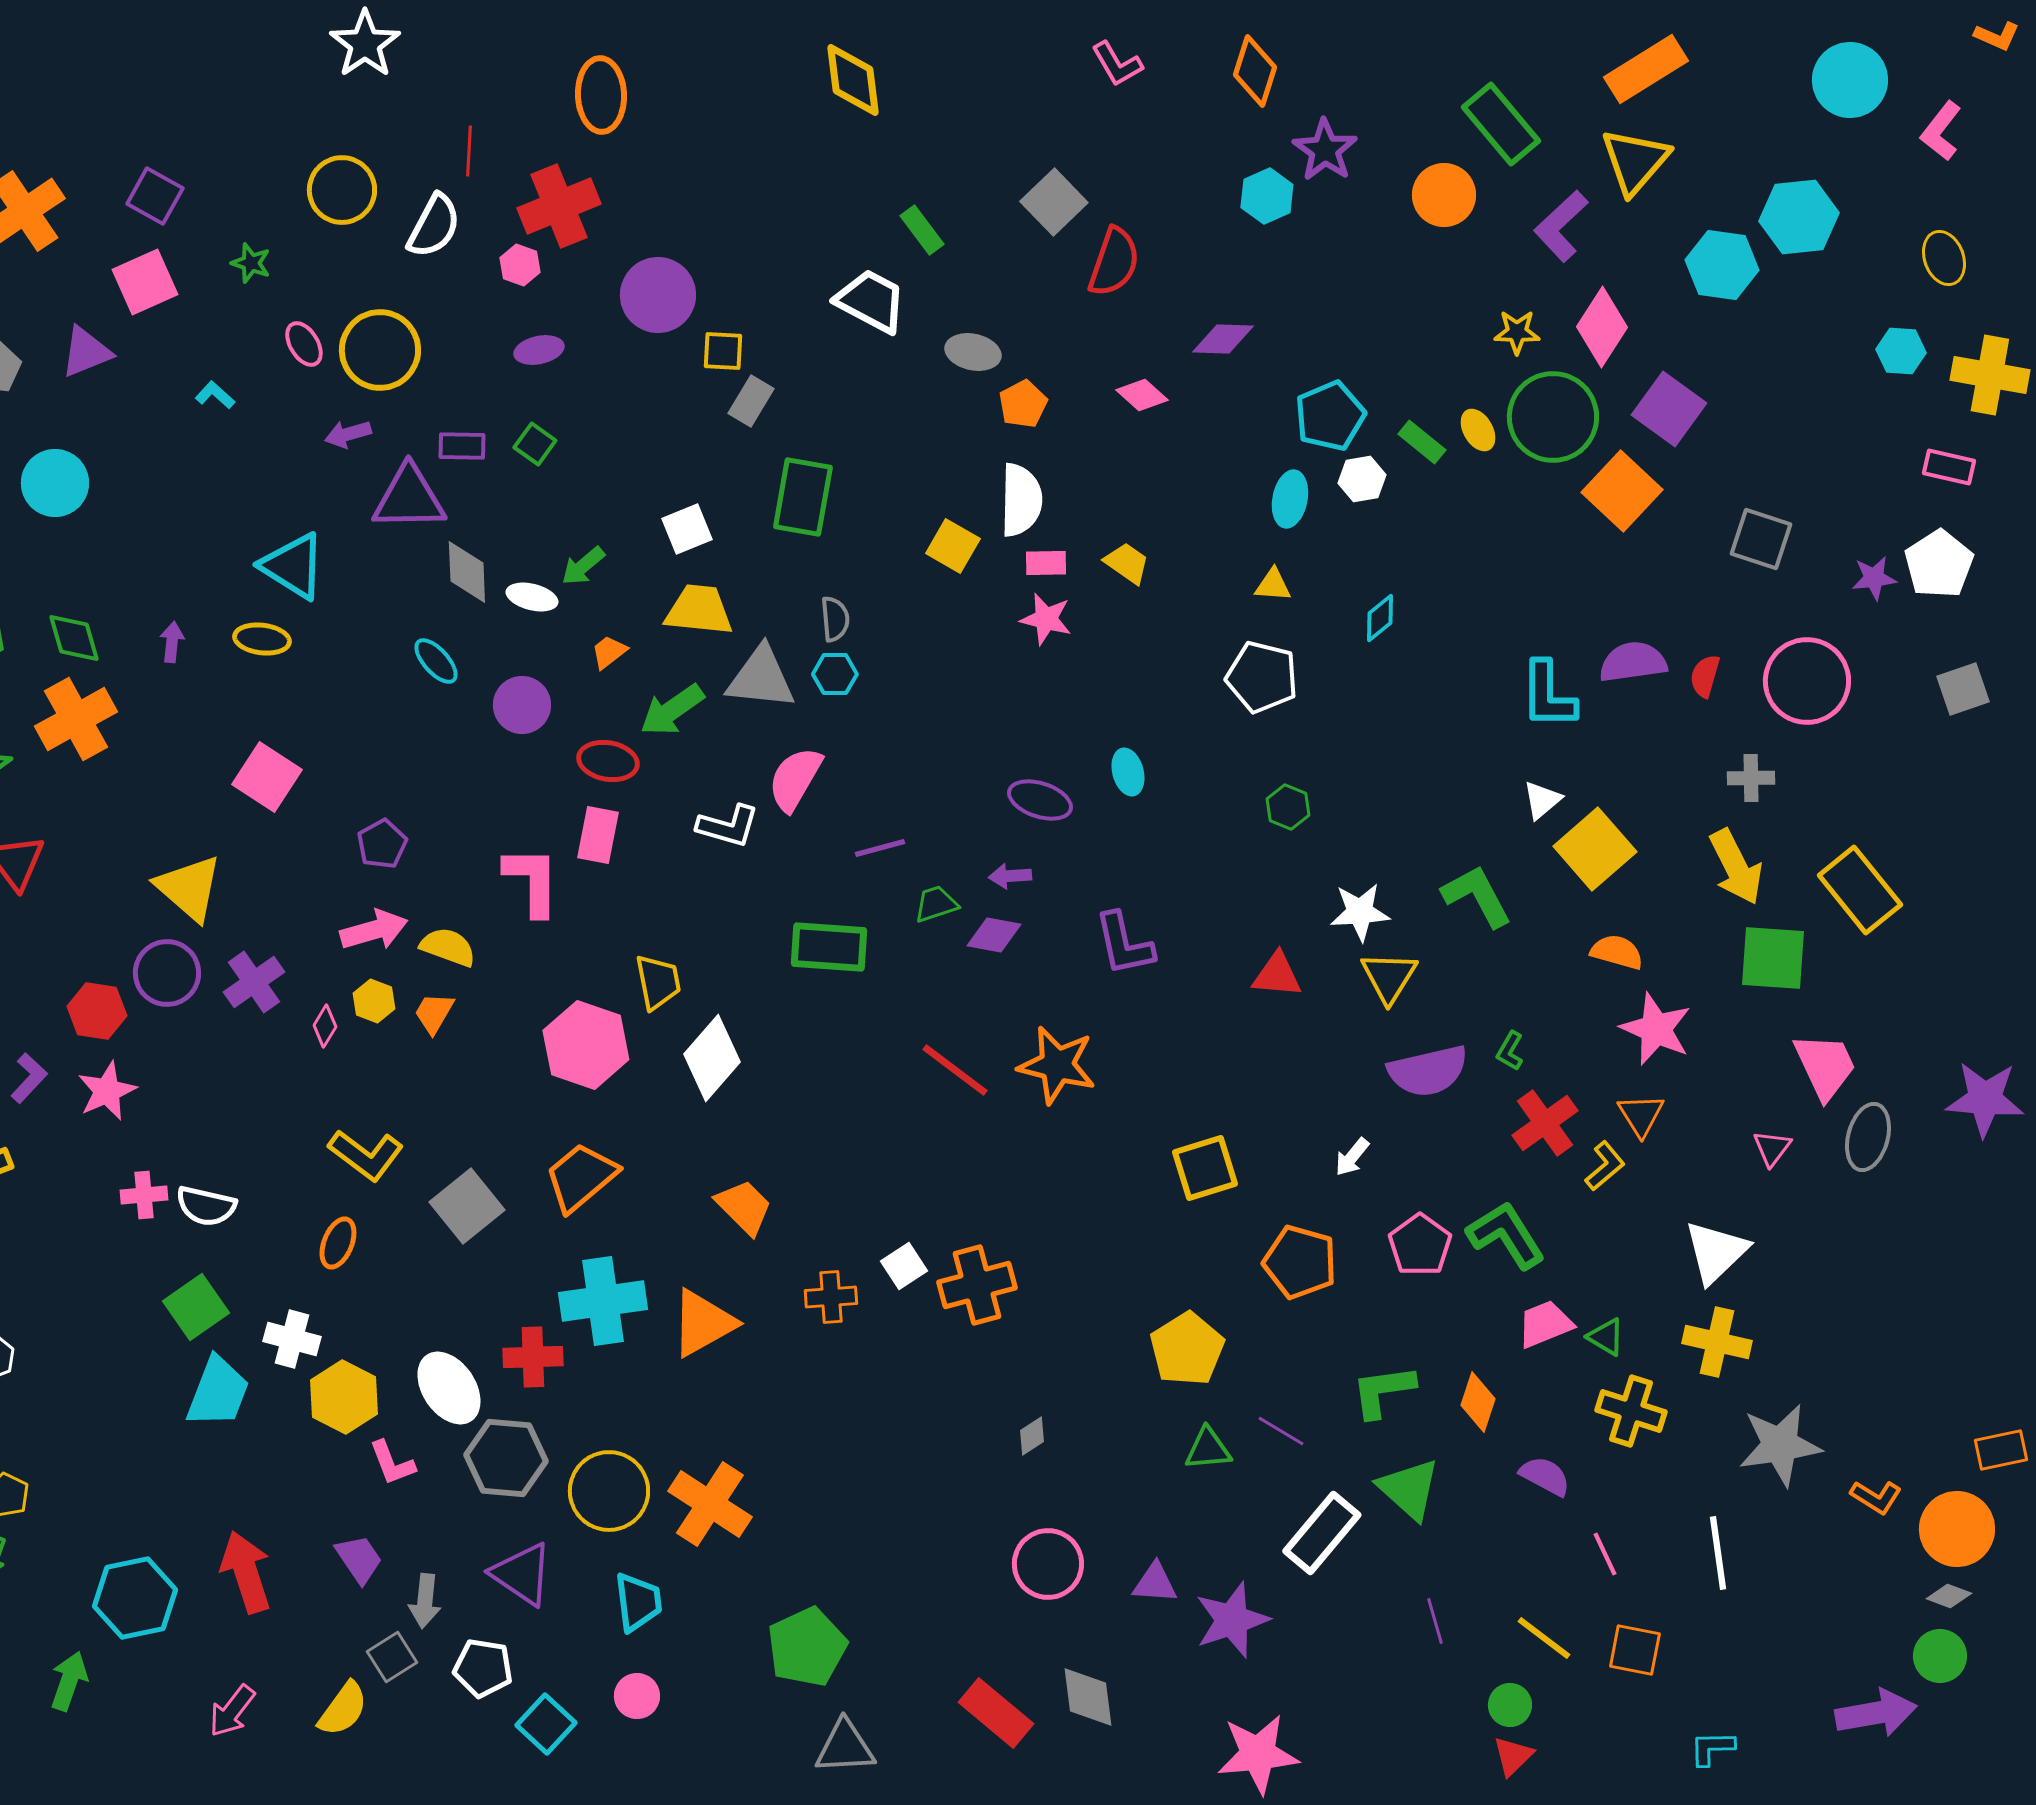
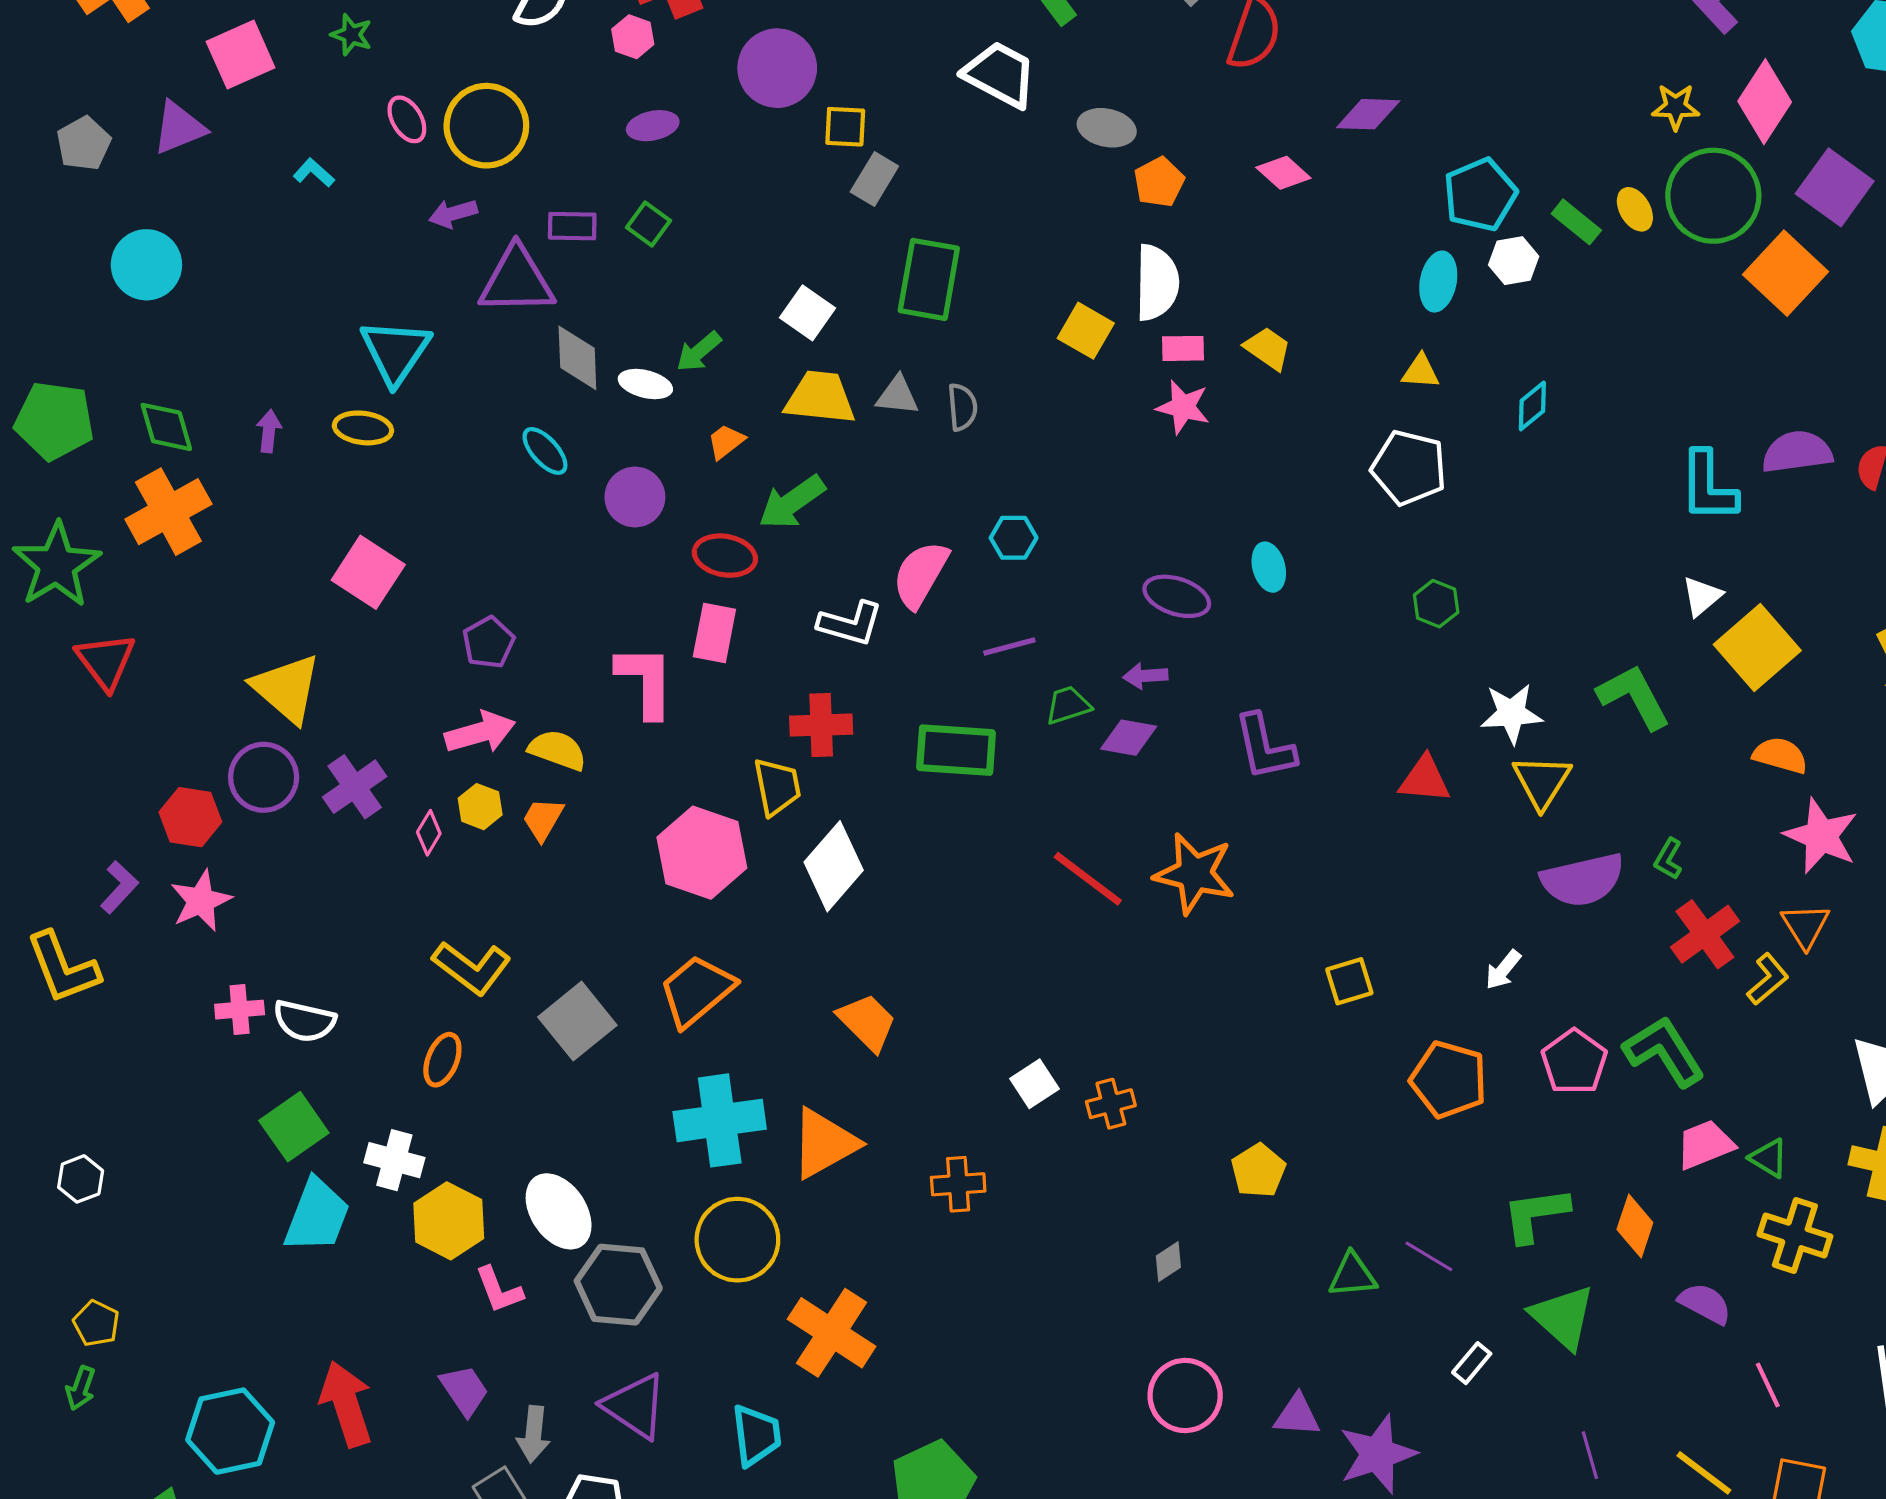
white square: (687, 529) -> (808, 313), turned -33
cyan triangle: (293, 566) -> (395, 352), turned 32
cyan hexagon: (835, 674) -> (1014, 538), moved
gray triangle: (761, 678) -> (897, 396), moved, size x0.6
yellow square: (1205, 1168) -> (1349, 981), size x0.7
orange cross: (977, 1285) -> (1111, 1104), size x0.6
orange cross: (831, 1297) -> (958, 1184), moved
yellow pentagon: (1187, 1349) -> (1258, 1171), moved, size x0.7
red cross: (533, 1357) -> (821, 725), moved
yellow circle: (609, 1491) -> (737, 1240), moved
white rectangle: (1322, 1533) -> (1472, 1363), size x0.5

